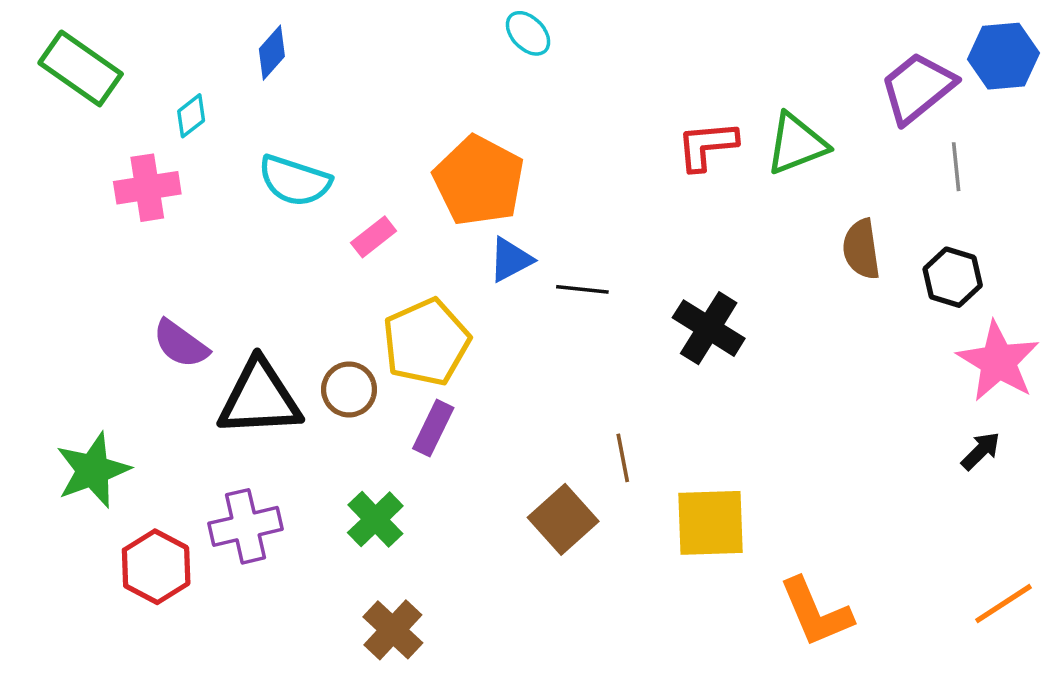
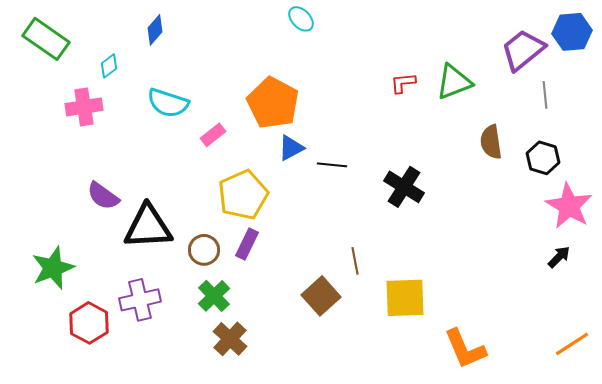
red L-shape: (707, 146) -> (403, 83), size x0.7
brown circle: (349, 389) -> (204, 250), moved
brown cross: (393, 630) -> (230, 339), moved

